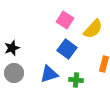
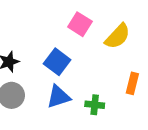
blue square: (67, 49) -> (57, 62), moved

